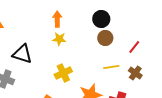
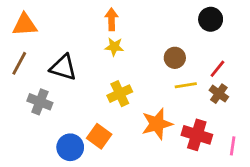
black circle: (101, 19) -> (211, 19), moved
brown circle: (105, 38) -> (175, 58), moved
red line: (134, 47) -> (217, 69), moved

